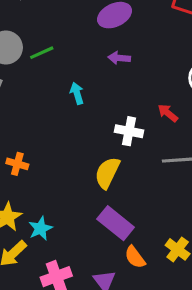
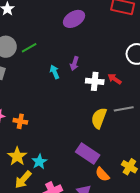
purple arrow: (119, 58) -> (74, 63), moved, turned -72
white cross: (129, 131) -> (95, 81), moved
yellow semicircle: (107, 173) -> (99, 118), moved

